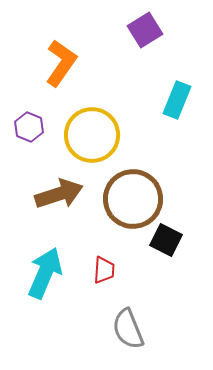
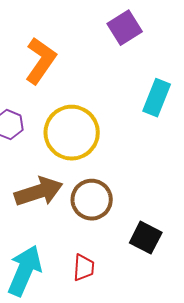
brown circle: (133, 199) -> (92, 200), moved, size x0.7

